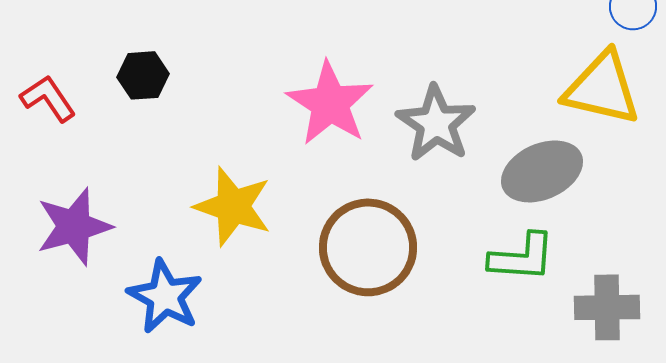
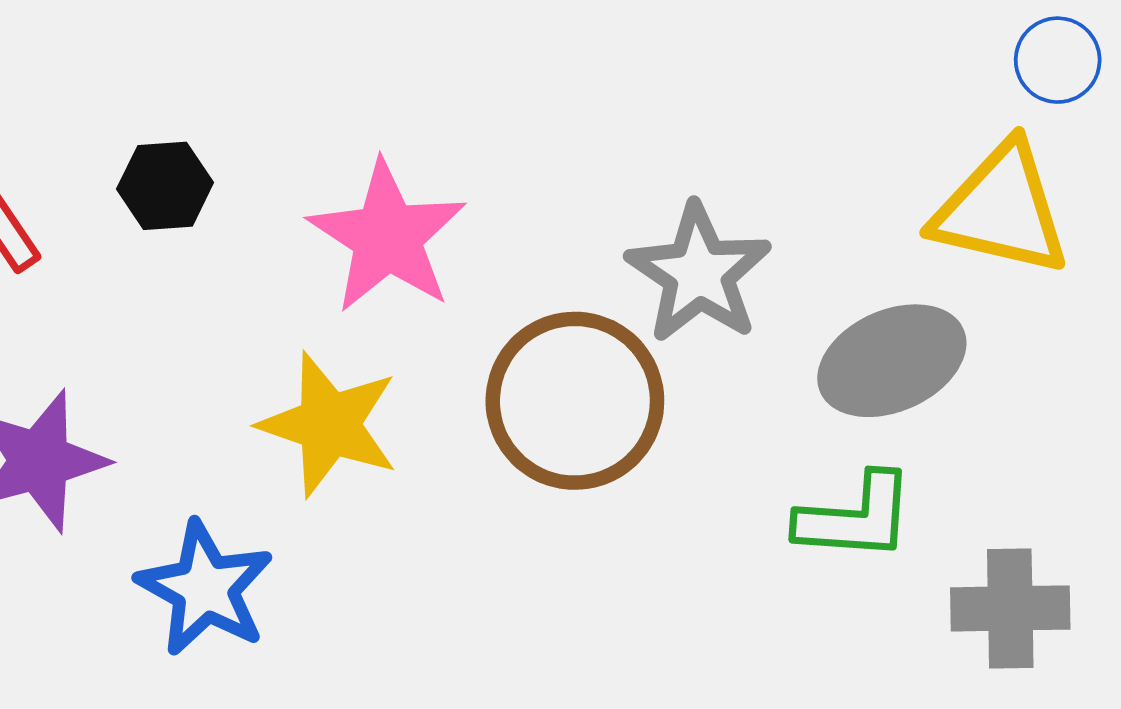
pink star: (330, 103) -> (387, 237), moved
brown circle: (368, 247) -> (575, 401), moved

